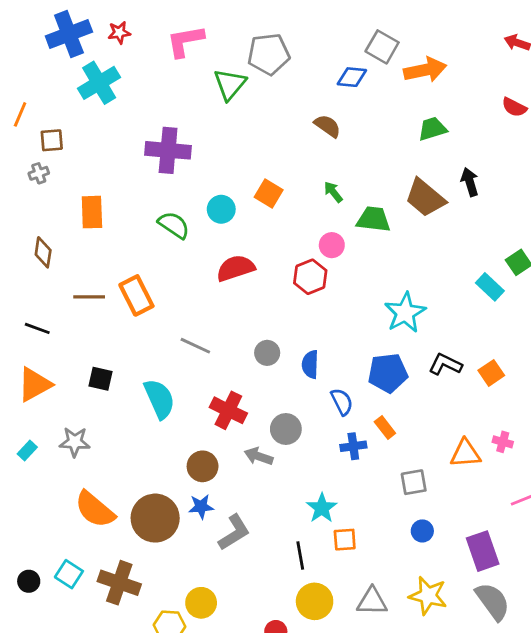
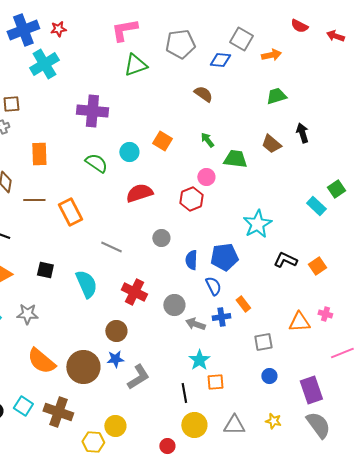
pink L-shape: (185, 41) -> (124, 30), moved
gray pentagon: (269, 54) -> (180, 44), moved
orange arrow: (425, 70) -> (271, 55), size x0.7
green triangle: (230, 84) -> (135, 65), turned 30
red semicircle: (514, 107) -> (299, 26), moved
brown trapezoid: (425, 198) -> (271, 144), size x0.7
brown line: (89, 297) -> (34, 200), moved
gray circle: (267, 353) -> (161, 238), moved
blue pentagon: (388, 373) -> (224, 257), moved
gray arrow: (259, 456) -> (195, 324), moved
yellow star: (428, 596) -> (273, 421), size x0.6

